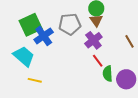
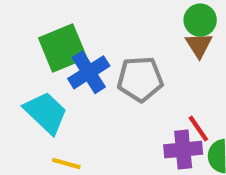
gray pentagon: (70, 24) -> (140, 79), moved
purple cross: (93, 40) -> (183, 150), moved, turned 30

